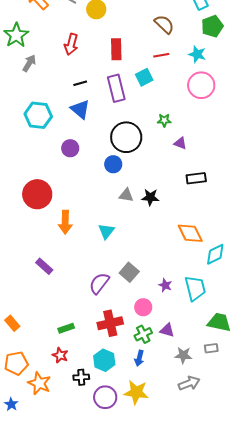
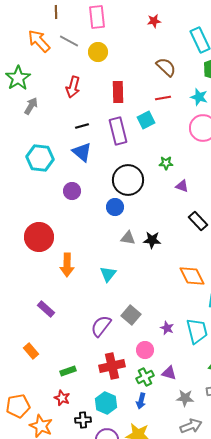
black rectangle: (196, 178) -> (198, 221), turned 54
orange rectangle: (12, 323) -> (31, 351), moved

